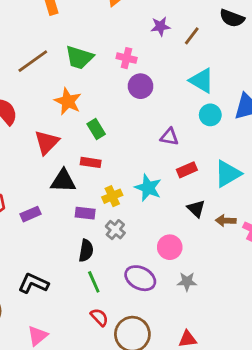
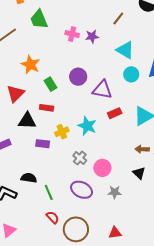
purple star: (160, 26) -> (92, 36), moved
green trapezoid: (79, 57) -> (39, 19), moved, turned 50
purple circle: (141, 86) -> (78, 77), moved
purple triangle: (169, 137) -> (102, 90), size x1.5
black triangle: (196, 209) -> (139, 173), moved
gray cross: (115, 230) -> (80, 158), moved
black semicircle: (86, 251) -> (29, 178), moved, turned -91

